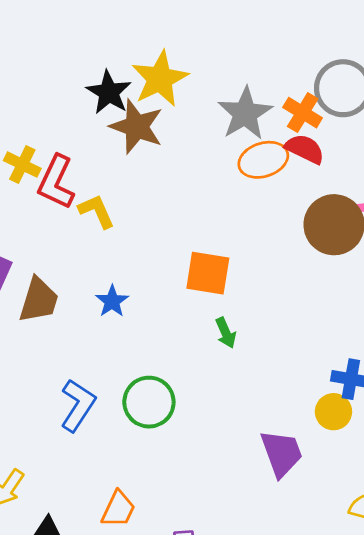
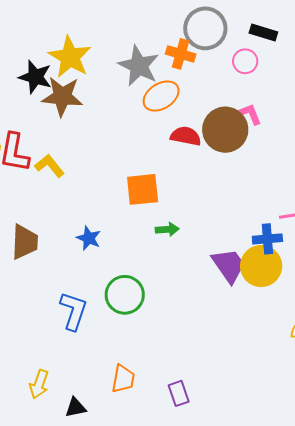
red semicircle: (305, 149) -> (186, 136), moved
blue star: (112, 301) -> (89, 238), moved
green arrow: (226, 333) -> (167, 229), turned -55
yellow circle: (333, 412) -> (261, 266), size x1.5
purple trapezoid: (282, 453) -> (229, 265), moved

